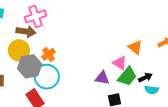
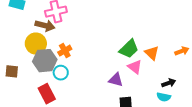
green trapezoid: (127, 76) -> (129, 49), moved
cyan circle: (47, 77) -> (61, 73), size x0.6
black arrow: (145, 77) -> (169, 83), moved

